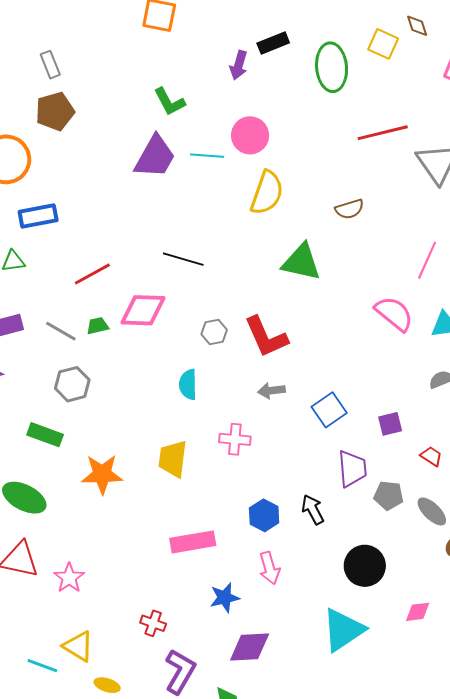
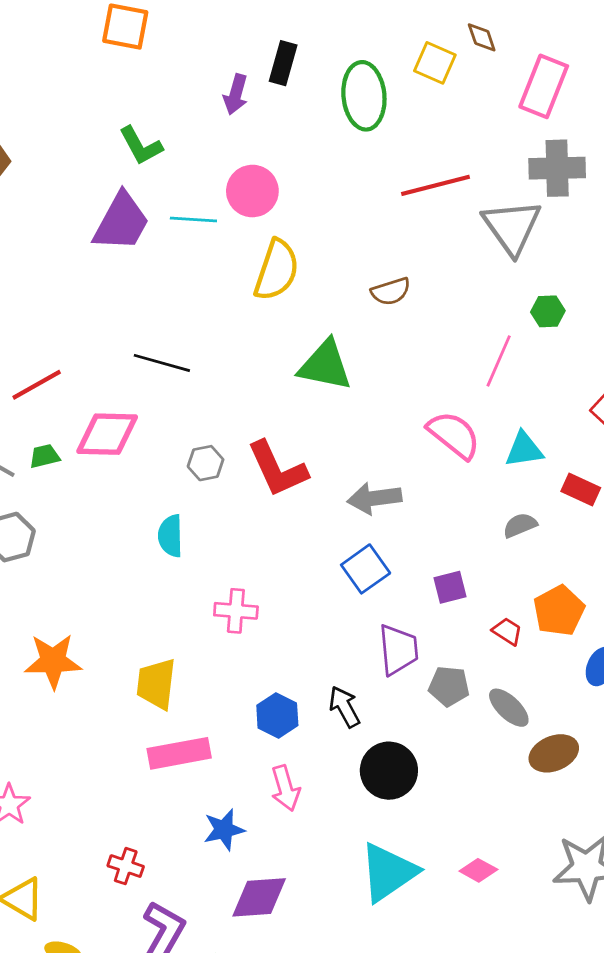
black rectangle: (273, 43) -> (283, 63), turned -52
gray arrow: (271, 391) -> (374, 498), moved, size x1.4
yellow trapezoid: (173, 459) -> (156, 684), moved
black circle: (365, 566) -> (389, 771), moved
pink diamond: (418, 612) -> (478, 870), moved, turned 36

